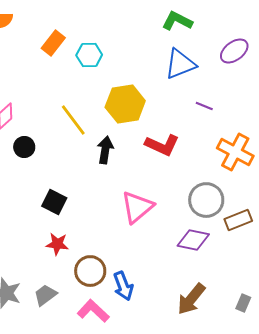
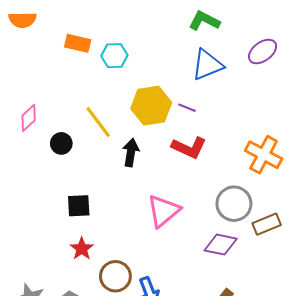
orange rectangle: (53, 43) -> (78, 43), turned 65
purple line: (204, 106) -> (187, 108), moved
black circle: (24, 147) -> (61, 143), moved
black square: (54, 202) -> (79, 206), turned -30
red star: (57, 244) -> (82, 249), turned 30

